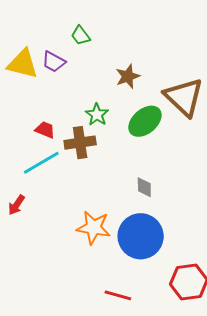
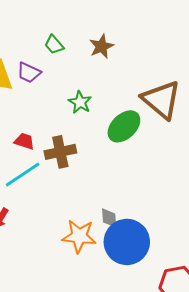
brown star: (128, 76) -> (101, 46), moved
green star: (97, 114) -> (80, 102), moved
gray diamond: (144, 187) -> (109, 218), moved

